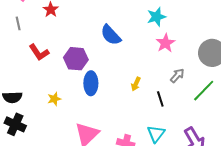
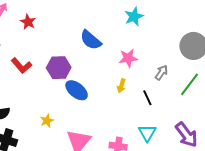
pink star: (165, 43) -> (128, 58), moved, turned 30
blue ellipse: (91, 83) -> (77, 90), turned -45
yellow star: (54, 99) -> (47, 121), moved

